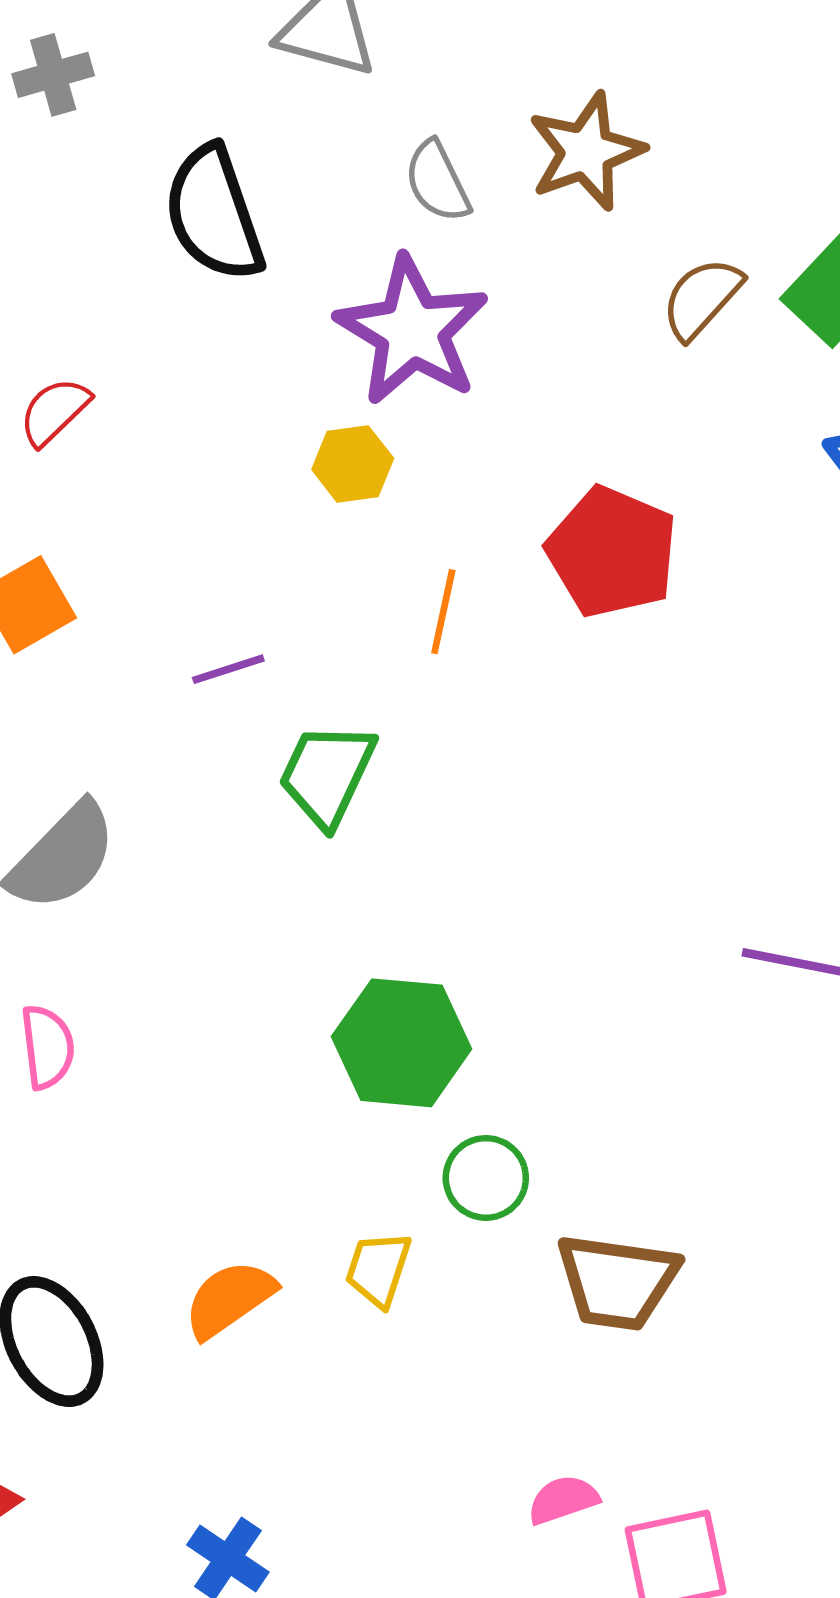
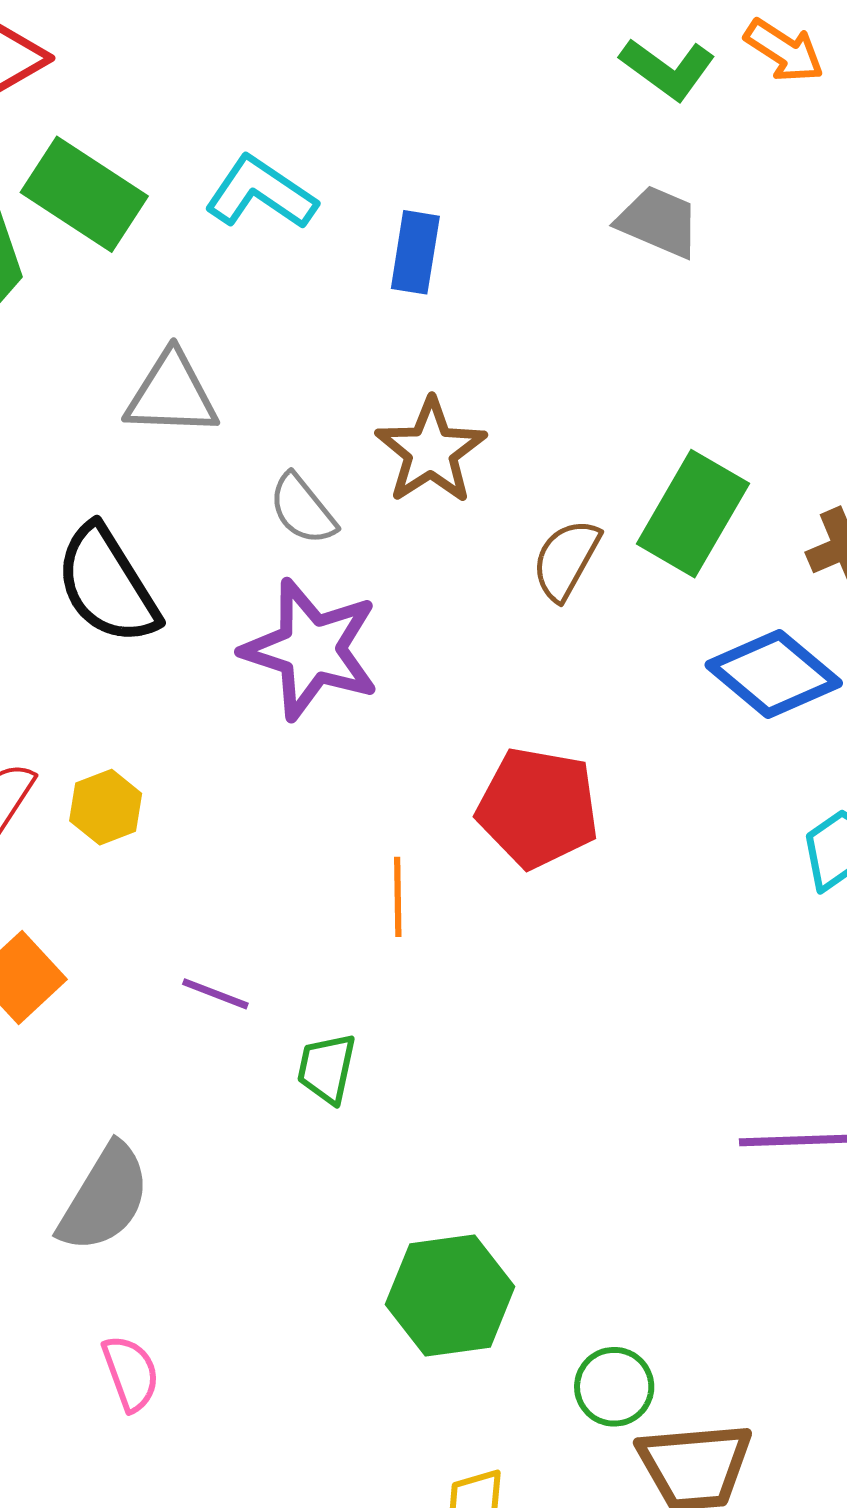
yellow hexagon: (353, 464) -> (106, 807), moved
purple line: (228, 669) -> (215, 994), turned 52
green trapezoid: (327, 774) -> (327, 1068), size x0.7
green circle: (486, 1178) -> (614, 1387), moved

